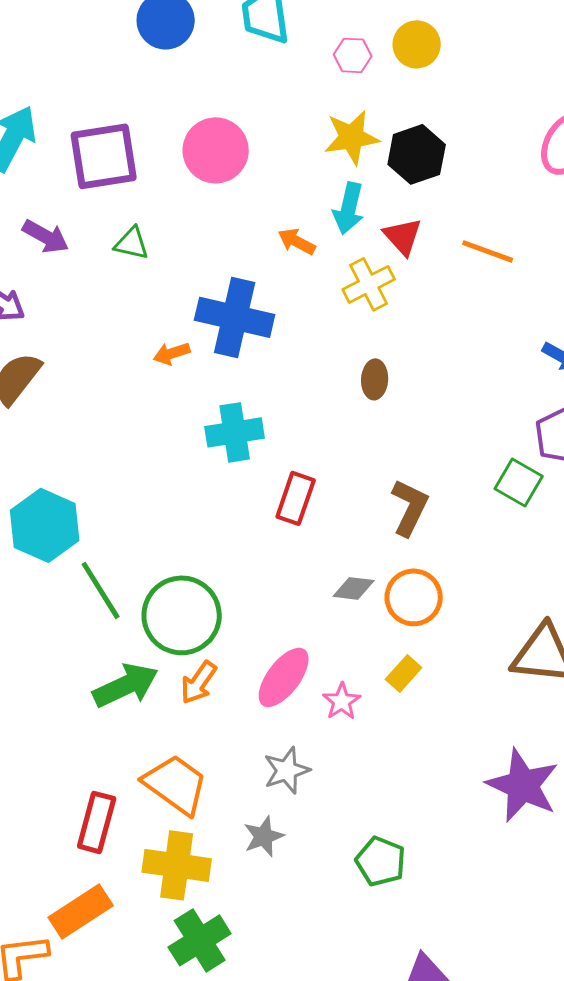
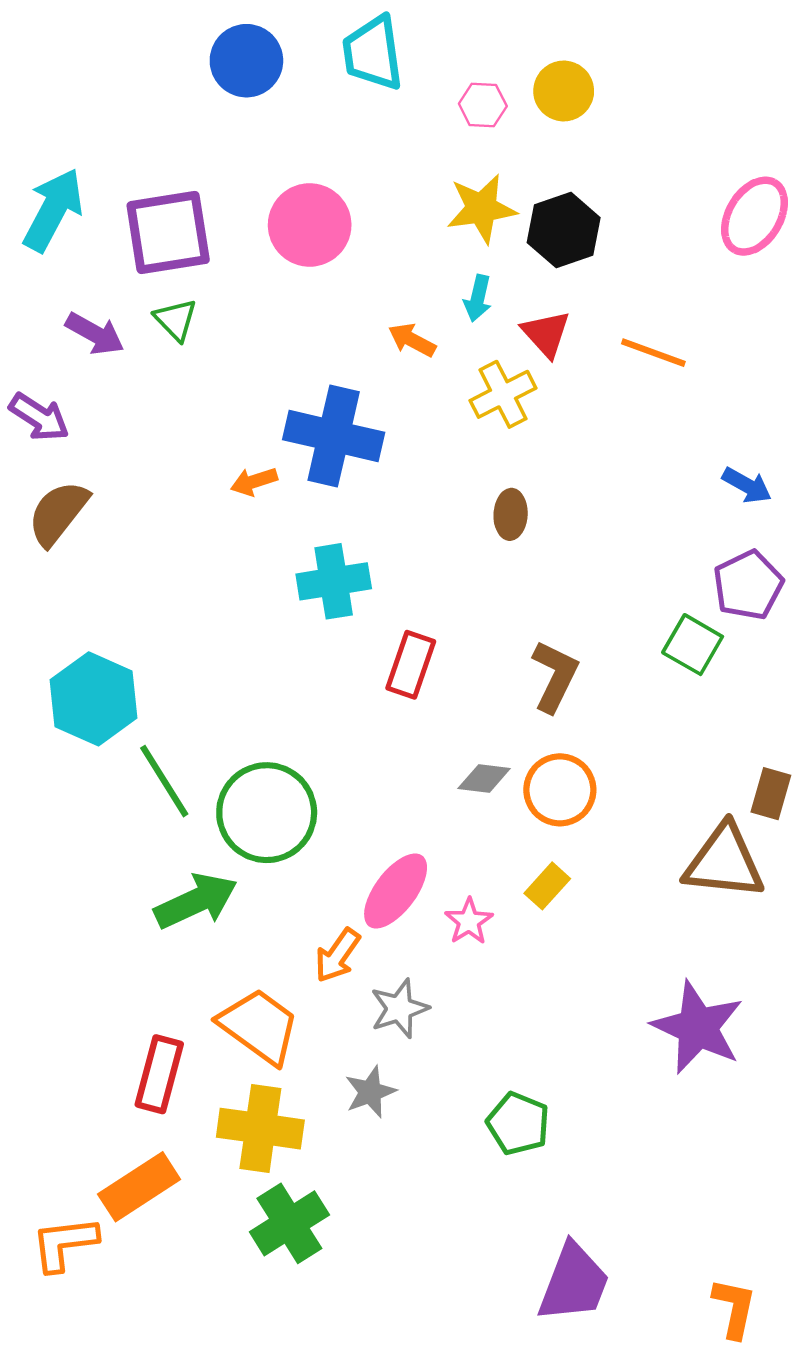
cyan arrow: (349, 208) -> (478, 298), size x0.7
green triangle: (132, 243) -> (176, 320), moved, turned 33
orange arrow: (199, 682) -> (337, 955), moved

